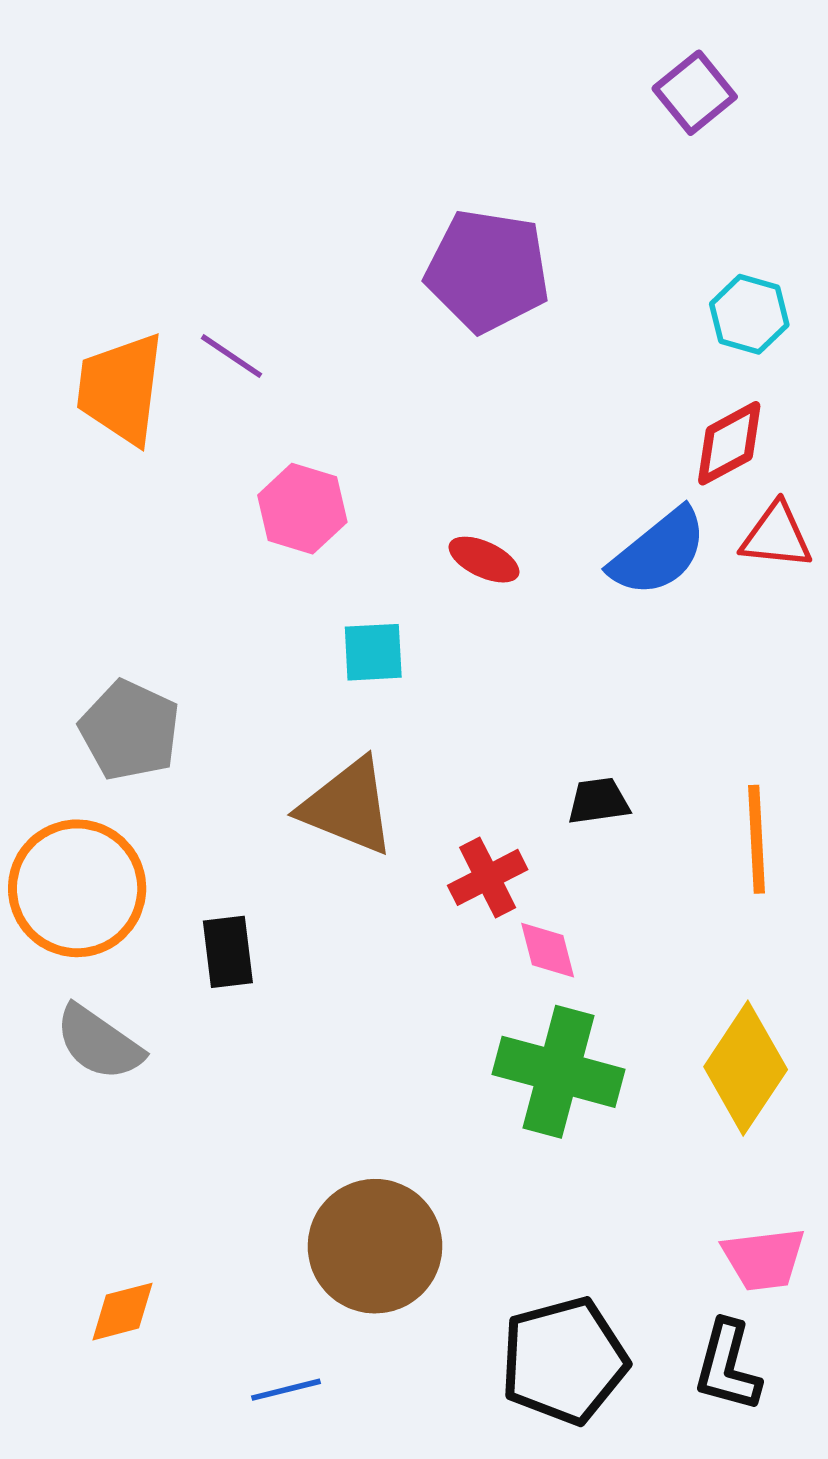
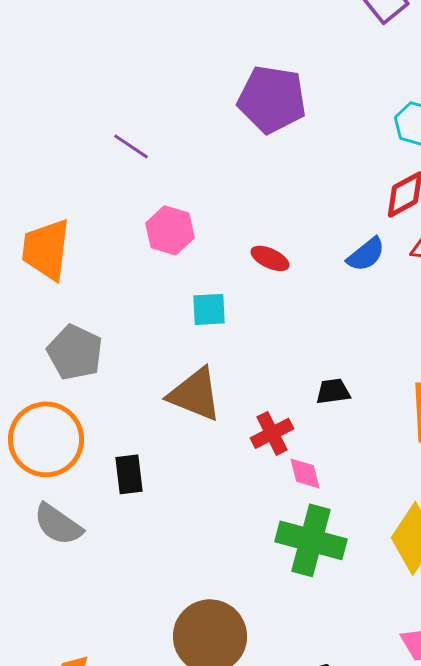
orange trapezoid: (121, 389) -> (46, 249), moved
blue semicircle: (658, 552) -> (366, 254), size x0.7

